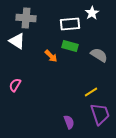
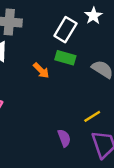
white rectangle: (70, 24) -> (65, 30), turned -54
purple semicircle: (69, 122) -> (64, 138), moved

